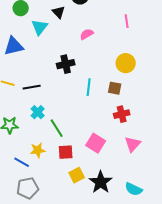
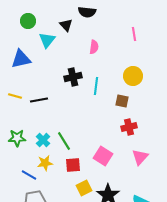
pink semicircle: (87, 34) -> (94, 47), turned 128
cyan line: (89, 87) -> (96, 86), moved
cyan cross: (38, 112) -> (43, 140), moved

